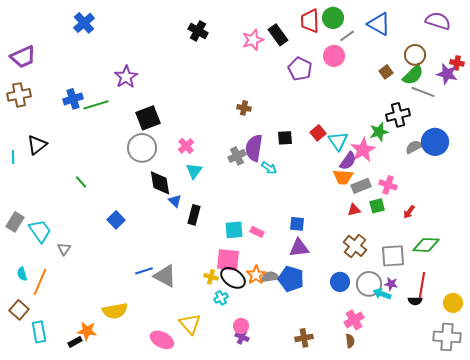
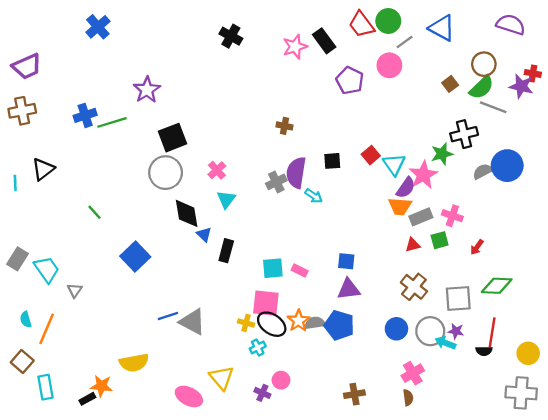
red trapezoid: (310, 21) -> (361, 24), turned -35
blue square: (116, 220) -> (135, 257), size x1.4
purple cross: (242, 337) -> (262, 393), moved

